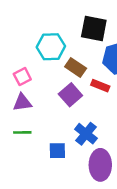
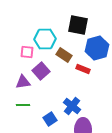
pink square: (22, 77) -> (27, 52), moved, turned 32
purple square: (70, 95) -> (41, 71), moved
blue square: (57, 151) -> (50, 119), turned -32

